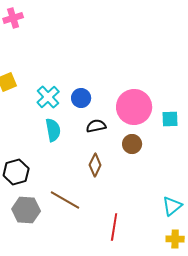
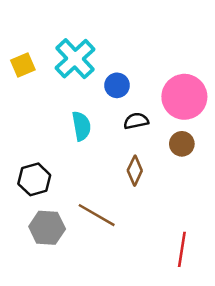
cyan cross: (48, 97) -> (75, 59), moved, size x1.4
red line: (114, 227) -> (182, 249), moved

